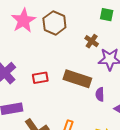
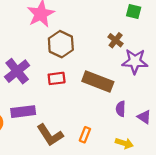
brown hexagon: (54, 23) -> (61, 44), moved
purple semicircle: (100, 94) -> (121, 109), moved

